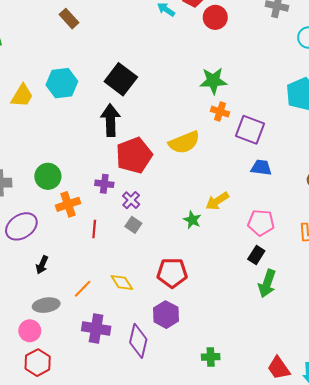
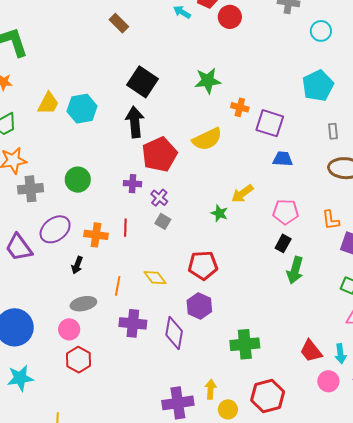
brown rectangle: (69, 19) -> (119, 23), moved
green star: (213, 81) -> (208, 81), moved
cyan hexagon: (62, 83) -> (82, 109), moved
orange cross: (68, 204) -> (96, 235), moved, turned 30
orange line: (83, 289) -> (118, 286), turned -30
green cross: (211, 357) -> (245, 344), size x1.6

